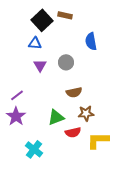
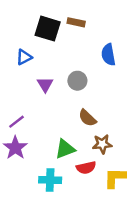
black square: (42, 20) -> (48, 29), turned -30
blue triangle: (35, 43) -> (24, 57), moved, turned -32
brown semicircle: (74, 92) -> (87, 118), turned 56
cyan cross: (34, 149) -> (50, 180), moved, turned -36

